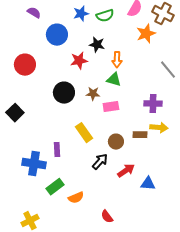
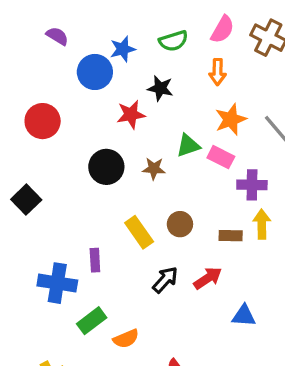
blue star: (81, 14) -> (123, 49), moved
orange star: (146, 34) -> (231, 119), moved
orange arrow: (117, 60) -> (218, 72), moved
green triangle: (114, 80) -> (188, 146), turned -35
pink rectangle: (111, 107) -> (221, 157), moved, turned 35
yellow arrow: (159, 128) -> (262, 224), turned -96
brown circle: (116, 142) -> (180, 224), moved
red arrow: (126, 171) -> (208, 278), moved

